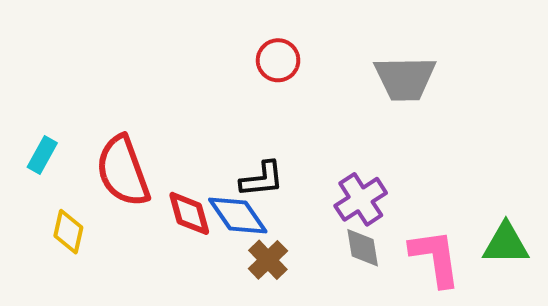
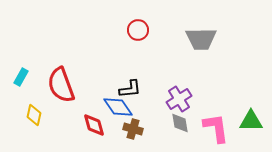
red diamond: (189, 213) -> (94, 125), moved
brown cross: (268, 260) -> (133, 129), turned -30

